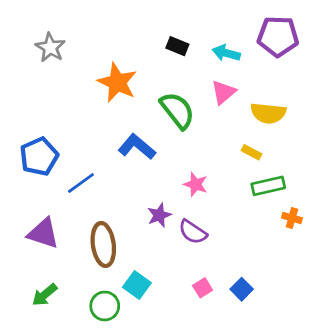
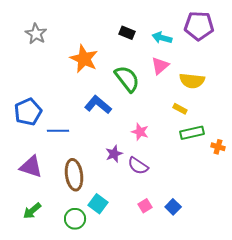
blue line: (81, 183) -> (58, 131), turned 35
orange cross: (292, 218) -> (218, 147), moved

